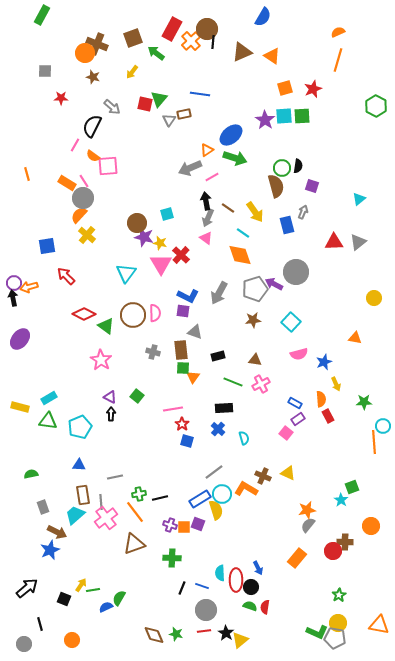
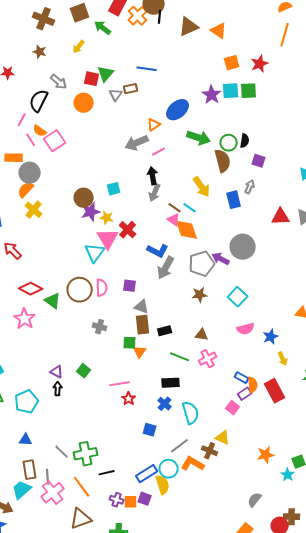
orange circle: (85, 53) -> (84, 103), moved
green arrow: (235, 158) -> (199, 138), moved
pink square: (108, 166) -> (55, 141), turned -30
pink line: (84, 181) -> (31, 140), moved
orange rectangle: (67, 183) -> (14, 158), turned -30
brown line: (228, 208) -> (175, 208), moved
purple star: (144, 237) -> (91, 212), turned -30
pink triangle: (206, 238) -> (174, 220), moved
cyan triangle: (126, 273) -> (95, 253), moved
blue L-shape: (188, 296) -> (158, 251), moved
brown rectangle: (181, 350) -> (143, 325), moved
pink star: (101, 360) -> (25, 319), moved
orange semicircle: (321, 399) -> (253, 385), moved
red rectangle: (328, 416) -> (275, 391), size x1.6
cyan semicircle: (244, 438) -> (191, 413), size x1.6
blue square: (187, 441) -> (150, 430), moved
gray line: (214, 472) -> (180, 446), moved
yellow triangle: (288, 473) -> (223, 438), moved
gray line: (115, 477) -> (62, 452), turned 56
green cross: (139, 494) -> (86, 454), moved, size x1.6
orange star: (307, 510) -> (266, 455), moved

